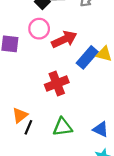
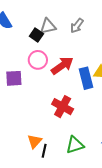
blue rectangle: (87, 57) -> (86, 78), turned -45
red cross: (57, 83) -> (63, 107), turned -30

